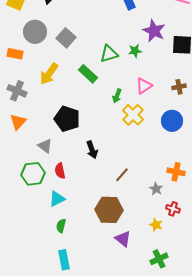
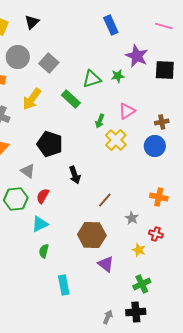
brown cross: (179, 87) -> (162, 122), moved
red semicircle: (60, 171) -> (43, 196), turned 42
gray star: (156, 189) -> (132, 218), moved
cyan rectangle: (64, 260) -> (64, 285), moved

